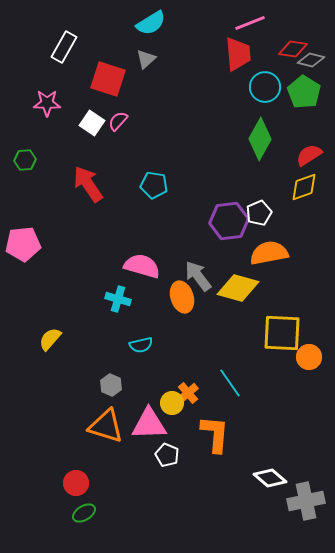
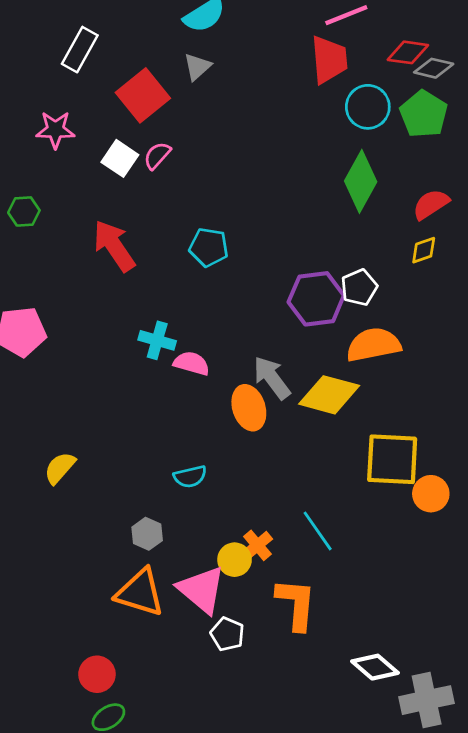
red square: (108, 79) -> (143, 95), turned 33
yellow diamond: (304, 187) -> (424, 250), size x0.7
pink semicircle: (142, 266) -> (192, 363), size x0.7
cyan cross: (118, 299) -> (157, 340), moved
pink triangle: (149, 424) -> (202, 590), turned 42

